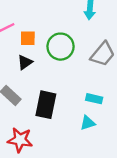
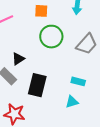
orange square: (28, 38) -> (41, 11), moved
black triangle: (25, 62) -> (18, 59), moved

